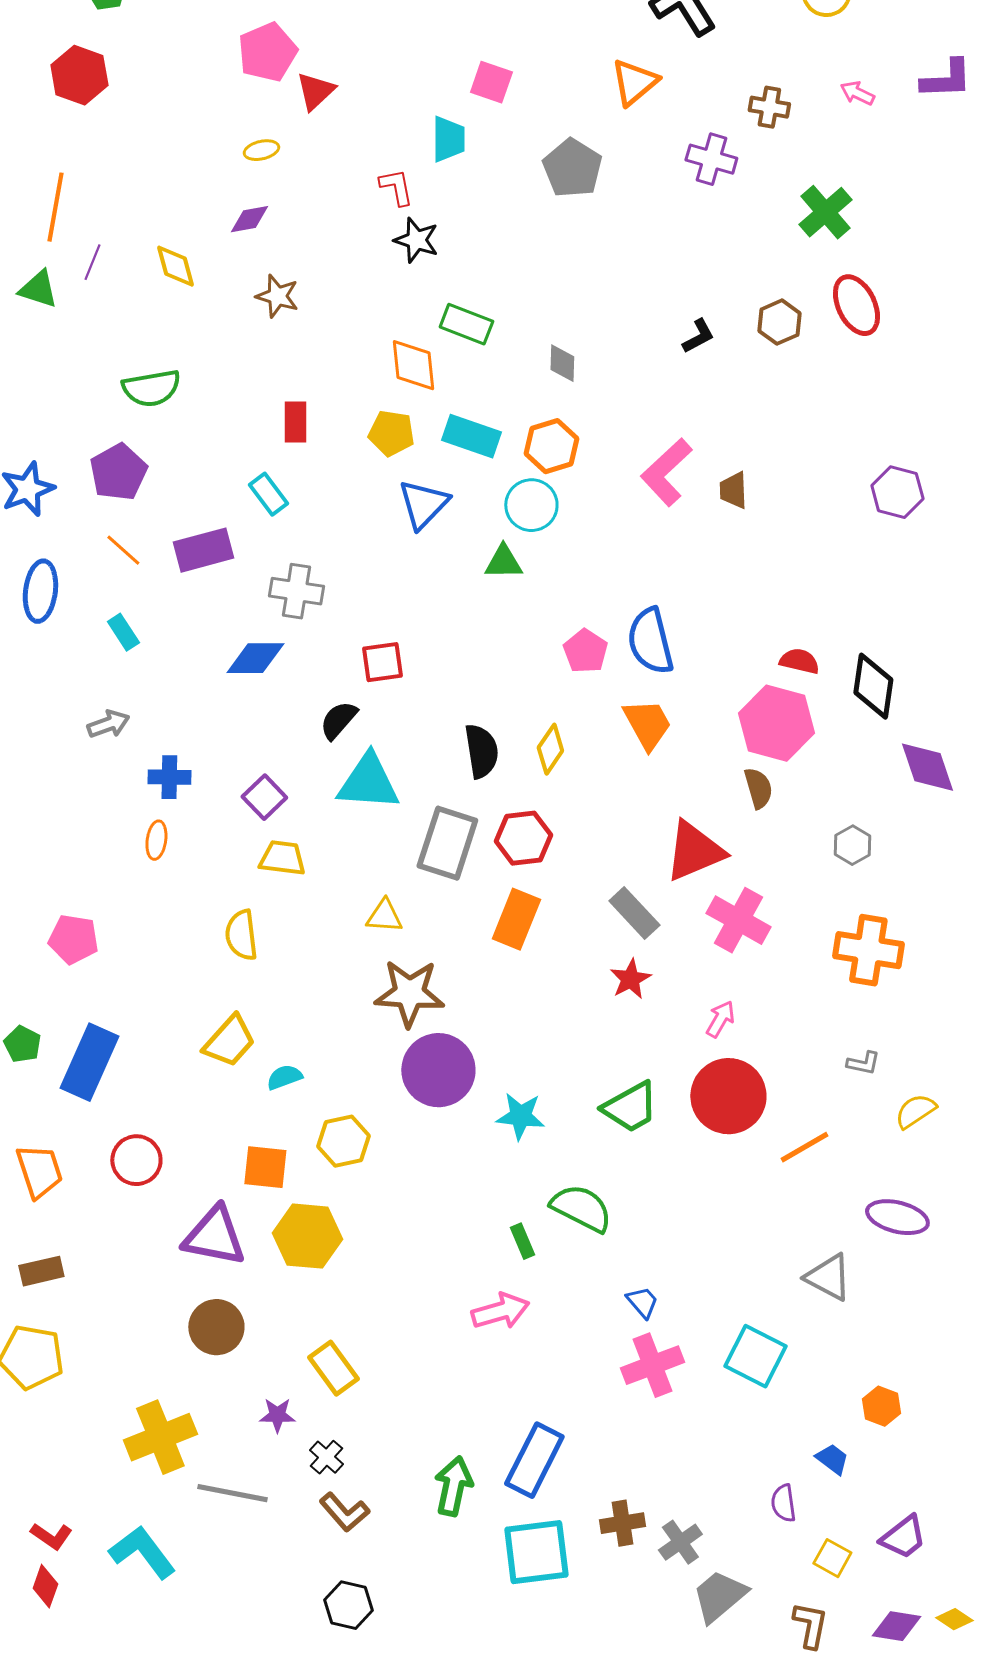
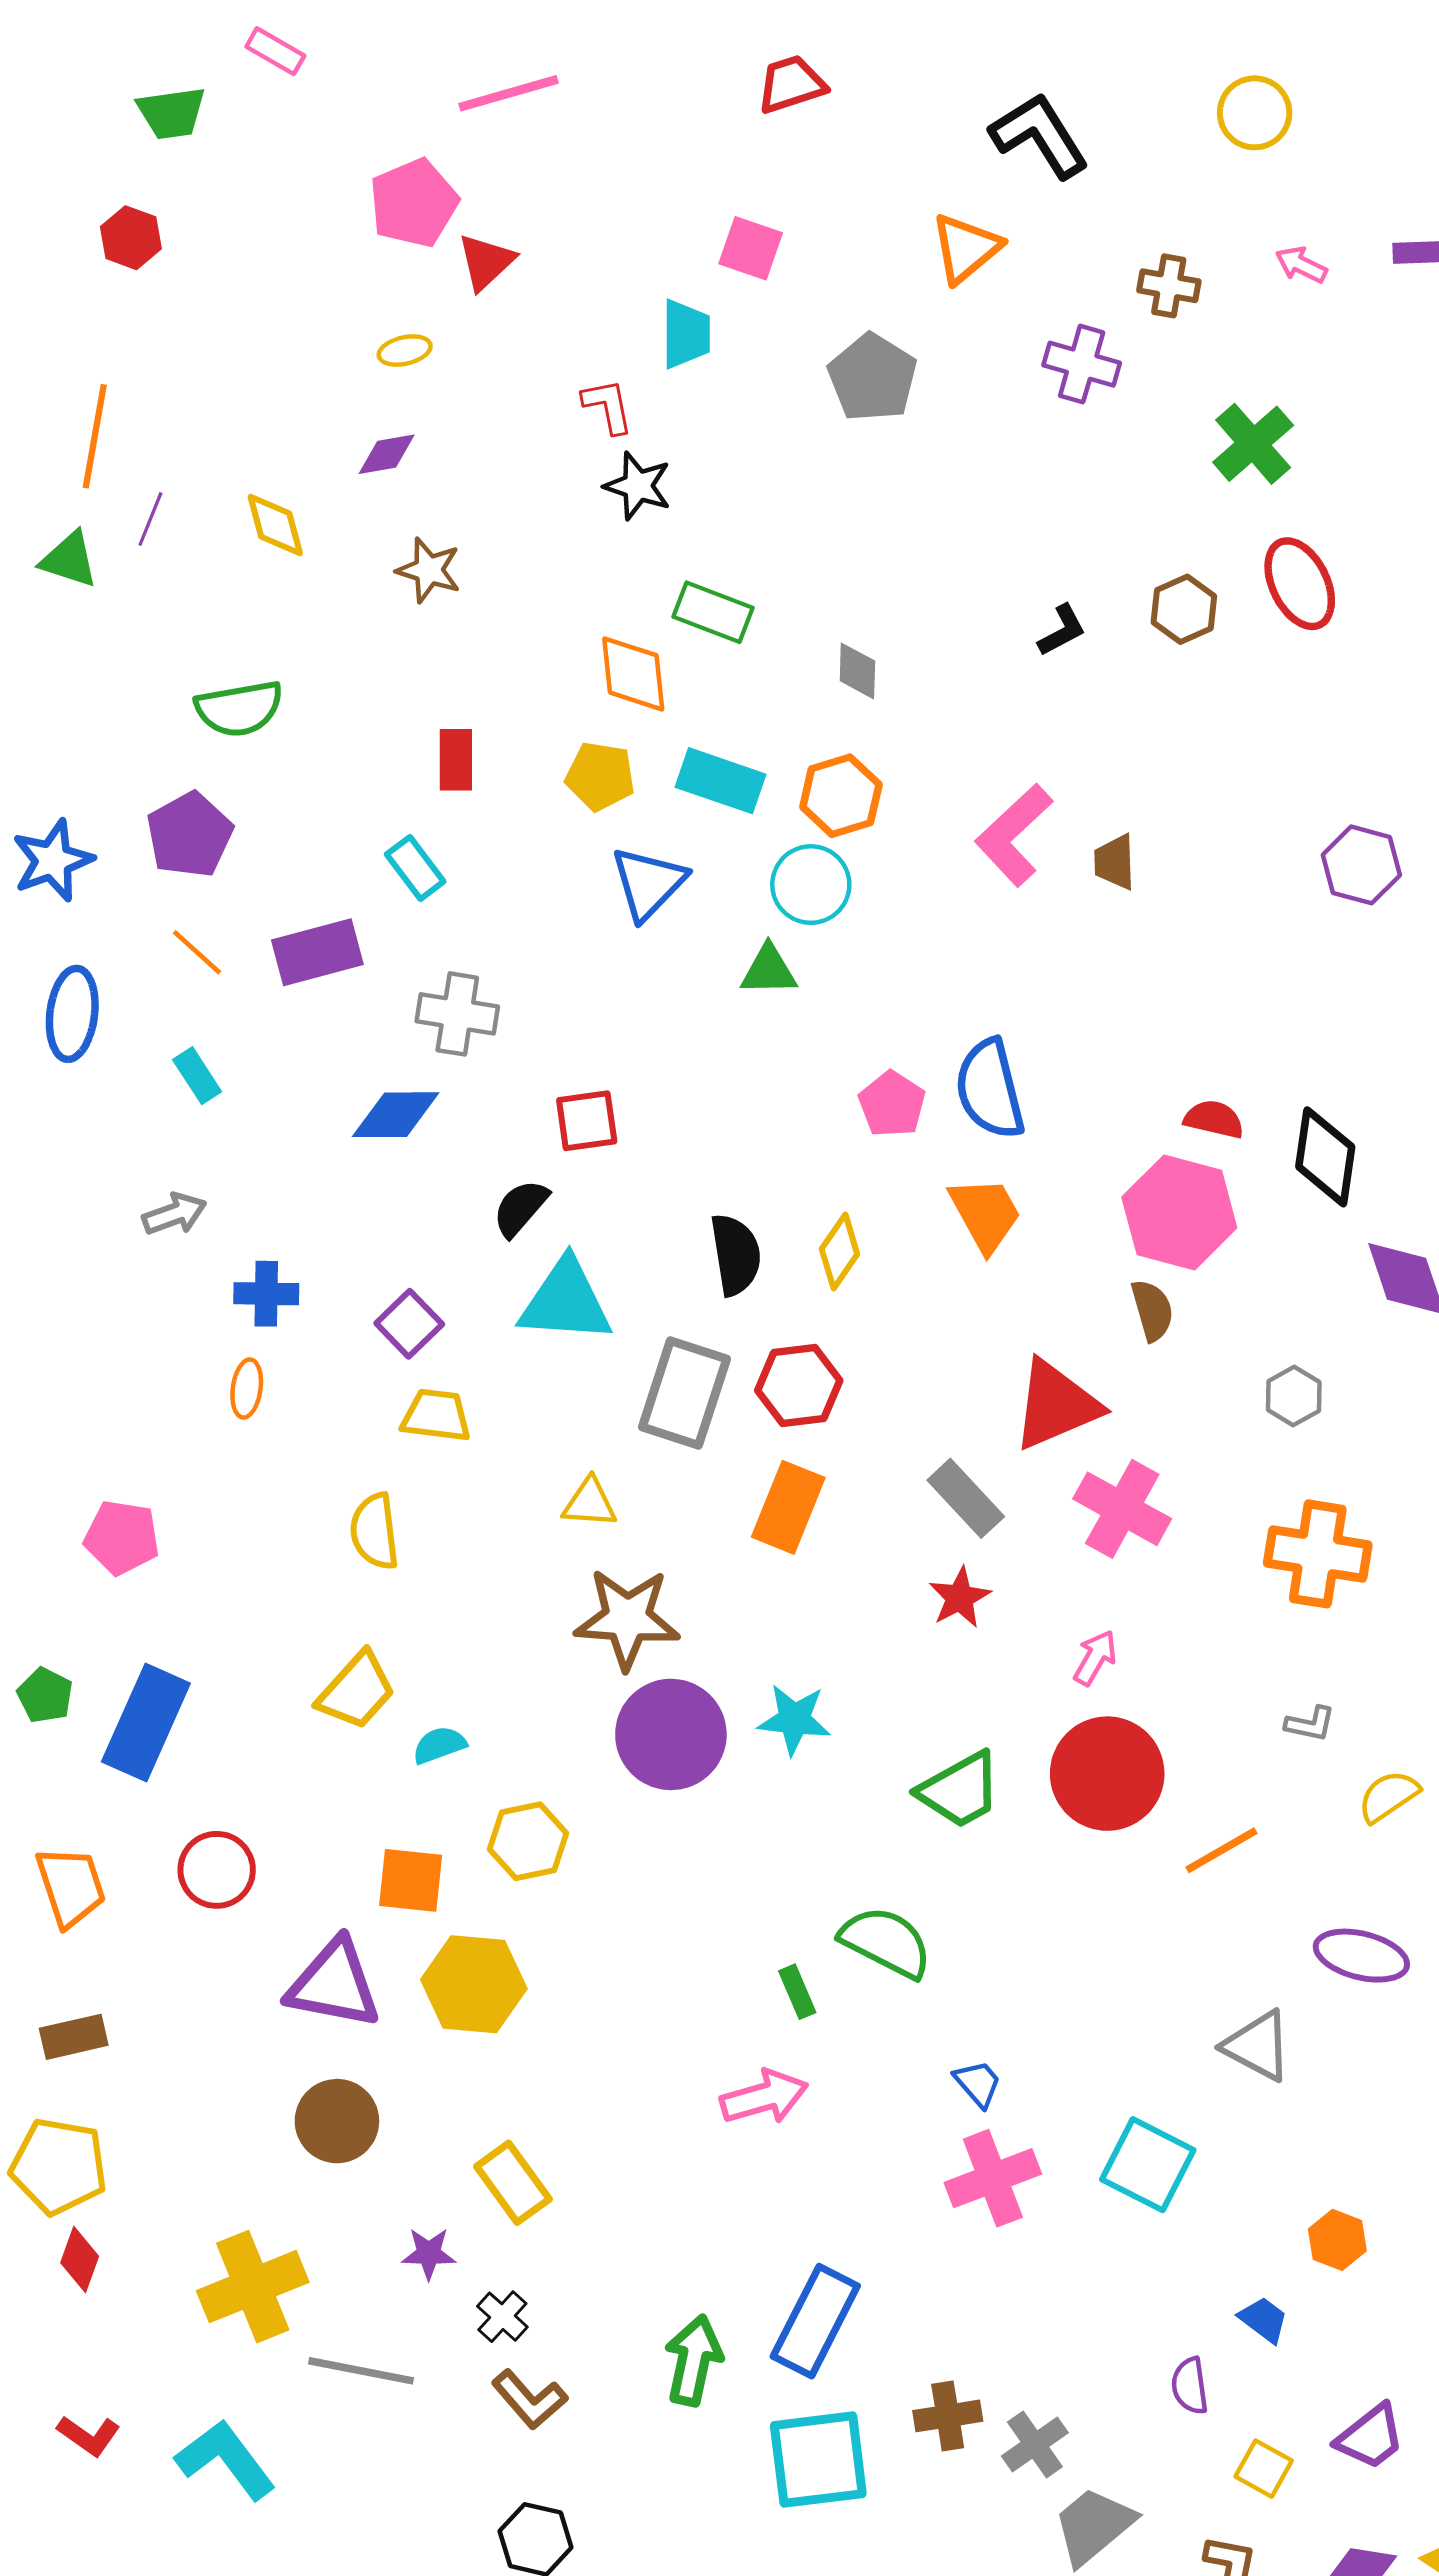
red hexagon: (79, 75) -> (131, 238), size x0.7
cyan star: (520, 1116) -> (794, 1719), moved
red diamond: (45, 1586) -> (80, 2259), moved

